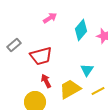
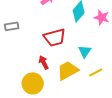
gray rectangle: (14, 45) -> (12, 26), turned 32
red trapezoid: (41, 56) -> (55, 37), moved

